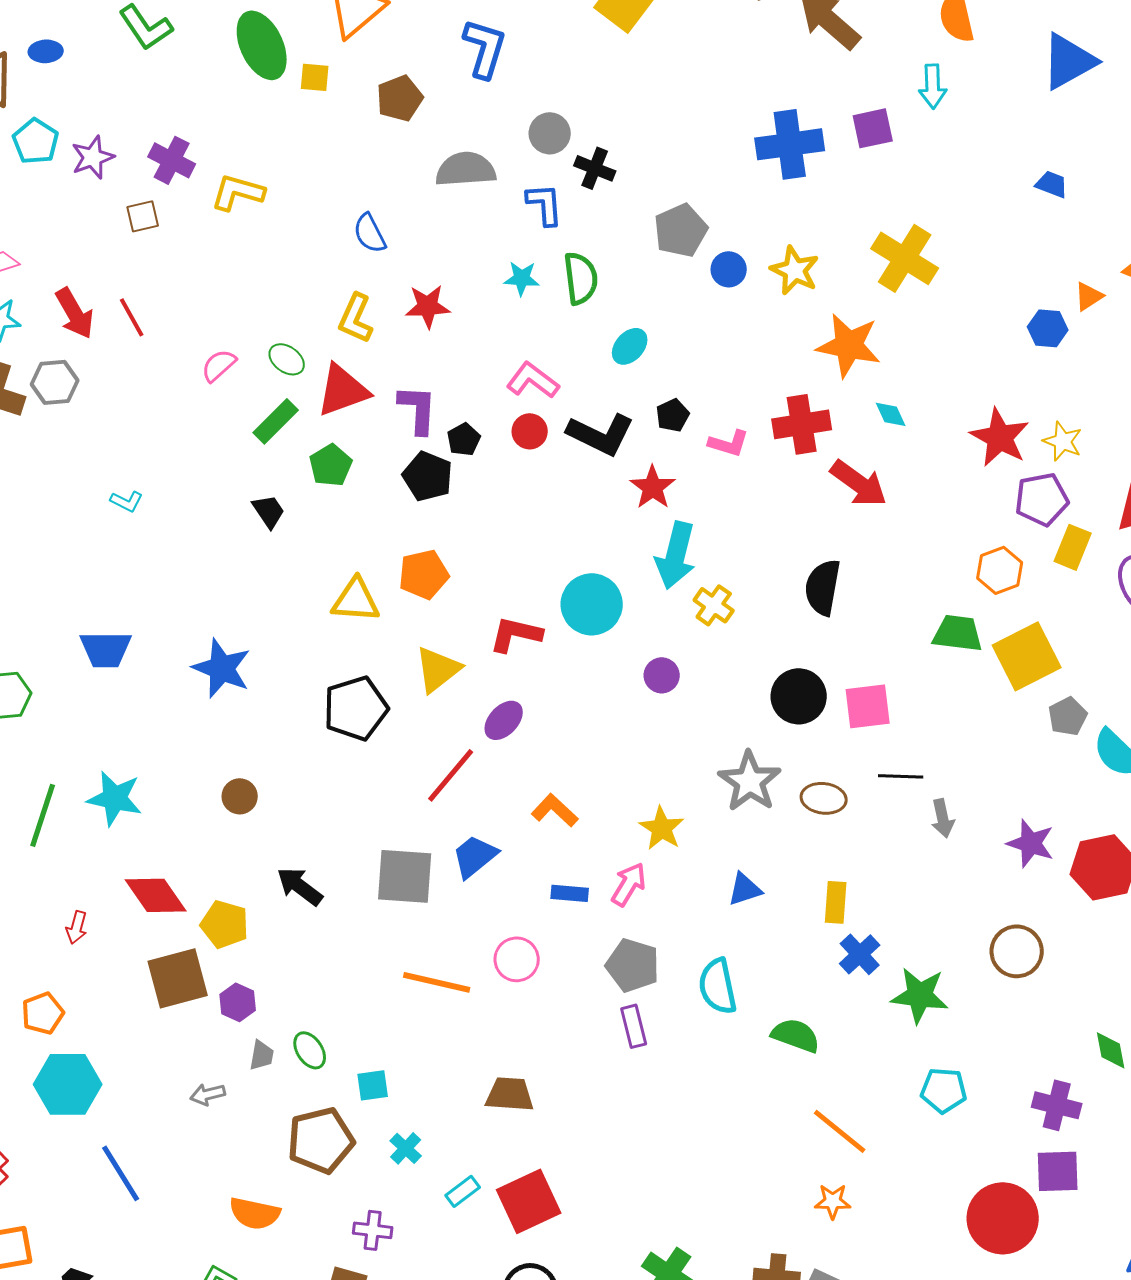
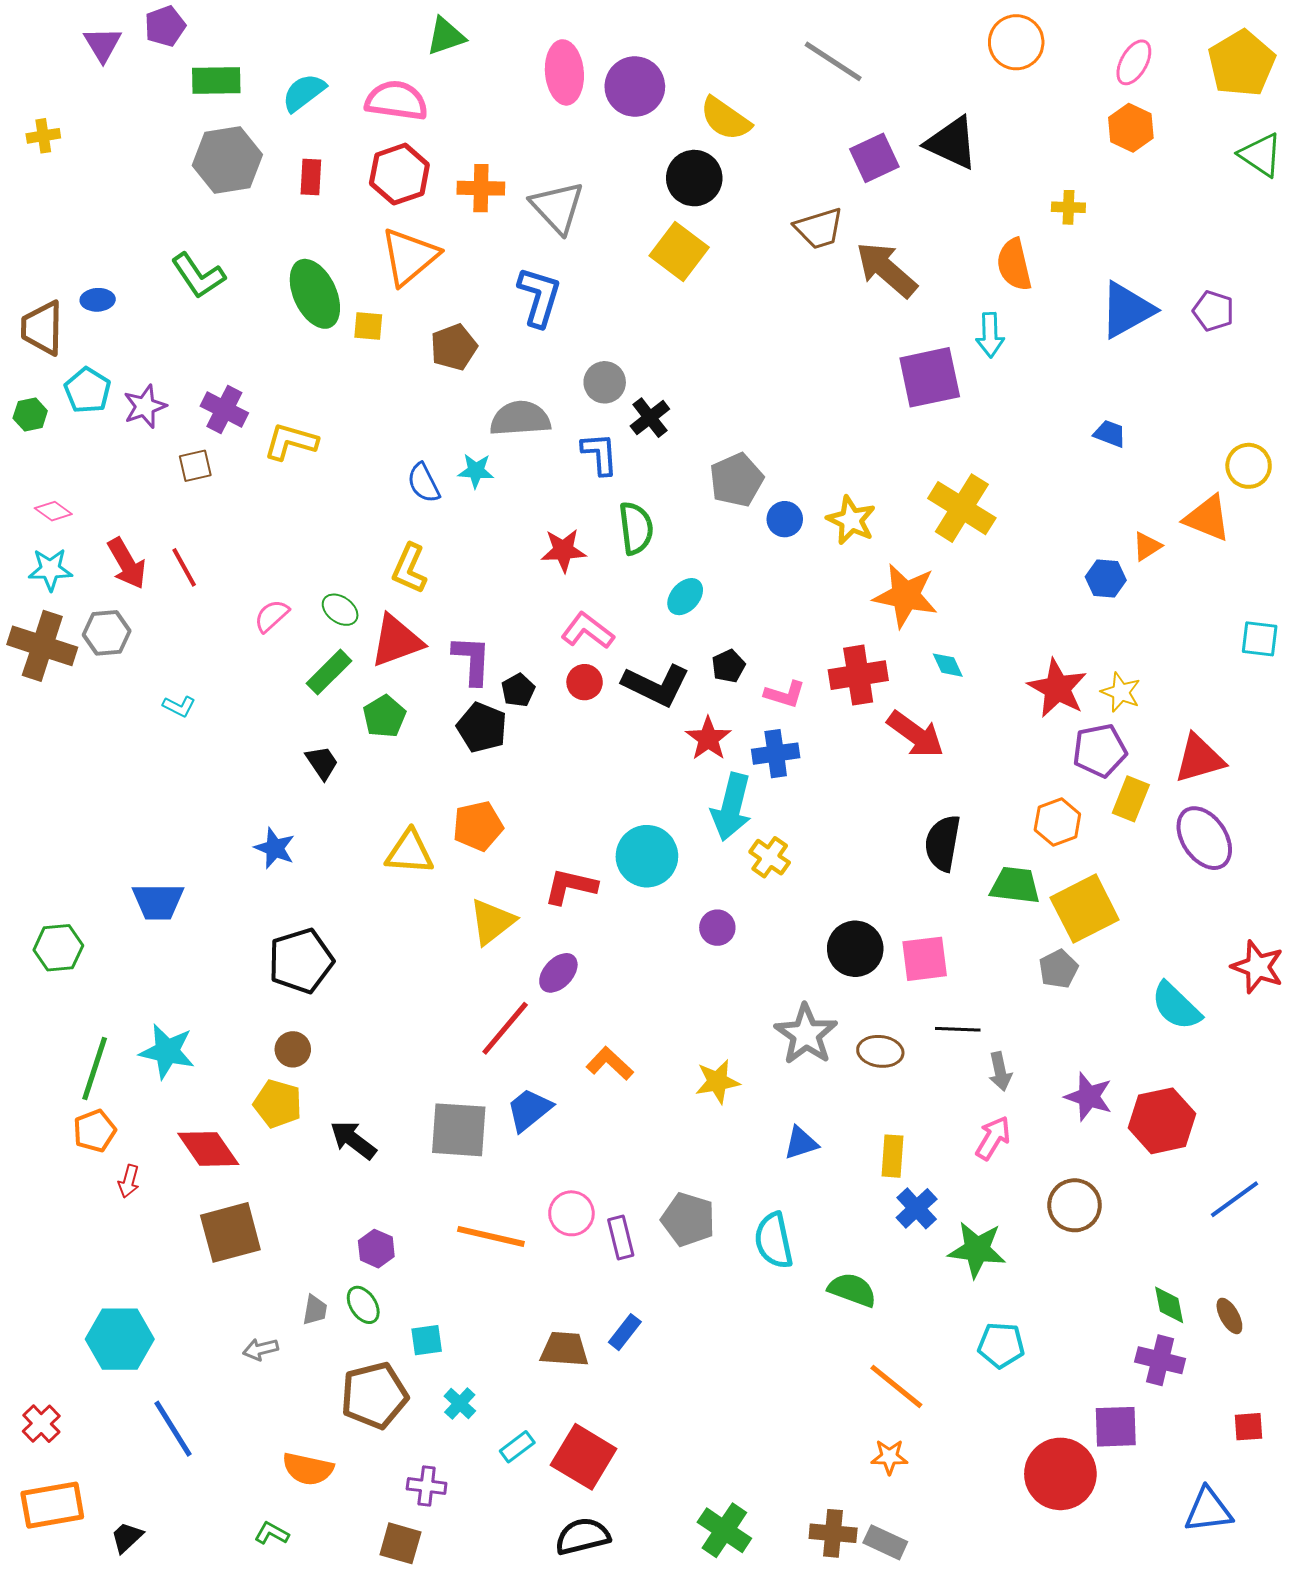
purple square: (873, 128) -> (930, 377), size x1.5
blue cross: (790, 144) -> (776, 754), moved, size x0.7
black cross: (595, 168) -> (650, 418), turned 30
cyan star: (522, 278) -> (476, 471), moved
red star: (428, 306) -> (563, 550), moved
cyan L-shape: (127, 501) -> (179, 706), moved
black semicircle: (823, 587) -> (943, 843), moved
blue star: (222, 668) -> (275, 848), moved, size x0.7
black pentagon: (356, 708) -> (301, 961), moved
gray pentagon: (1068, 716) -> (1058, 969), moved
yellow star: (662, 828) -> (717, 1082), turned 30
pink arrow: (629, 884) -> (993, 1138), moved
blue rectangle: (570, 893) -> (625, 1332), moved, turned -57
yellow pentagon: (225, 924) -> (278, 1104), moved
purple hexagon: (238, 1002) -> (376, 1249), moved
orange pentagon: (43, 1013) -> (95, 1131), moved
purple rectangle: (634, 1026) -> (621, 1238), moved
purple cross: (1057, 1105) -> (1160, 1360), moved
red square: (529, 1201) -> (584, 1457), turned -34

